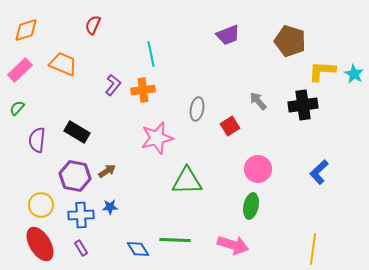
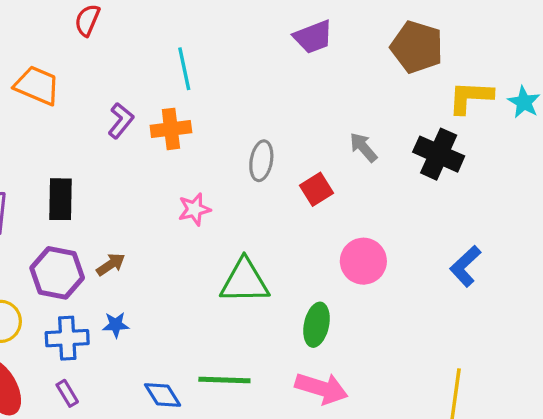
black cross: (303, 105) -> (439, 154), turned 32
black rectangle: (77, 132) -> (61, 199), turned 60
pink star: (157, 138) -> (194, 209), size x0.6
green ellipse: (251, 206) -> (317, 325), moved

